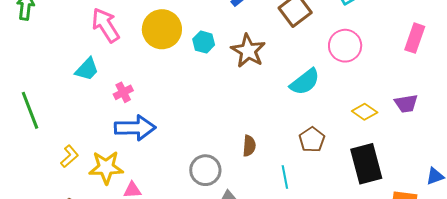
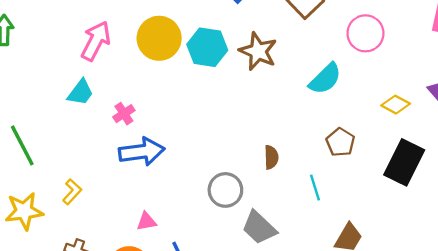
pink arrow: (106, 25) -> (96, 41), turned 66
cyan hexagon: (204, 42) -> (207, 47), size x1.6
black rectangle: (366, 164) -> (404, 162), turned 48
yellow star: (106, 167) -> (24, 211), moved

